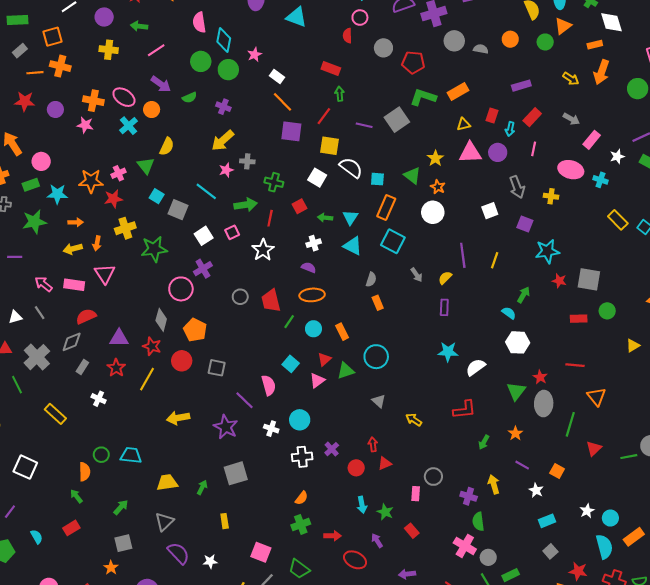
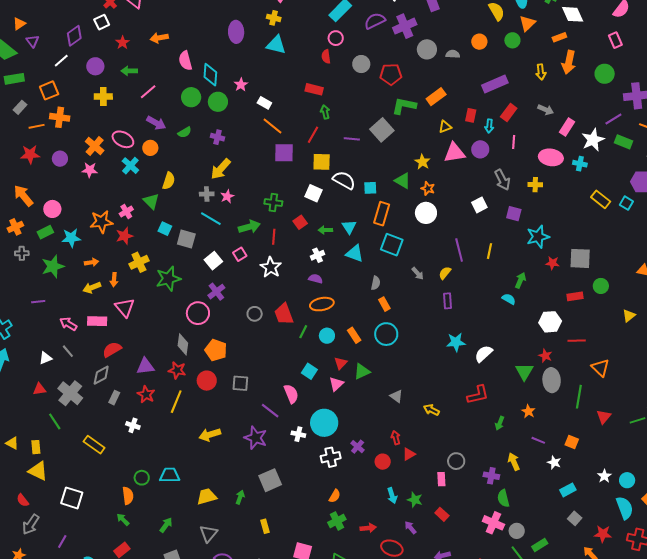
yellow arrow: (571, 79) -> (541, 72), turned 56
purple rectangle: (521, 86) -> (495, 84), size x1.4
orange cross: (93, 101) -> (95, 146), turned 36
white star: (617, 156) -> (593, 140), size x1.6
gray cross: (247, 161) -> (207, 194), moved
white hexagon: (518, 342) -> (550, 322), moved
cyan circle: (376, 357) -> (386, 334), moved
cyan circle: (300, 420) -> (324, 423), size x1.4

